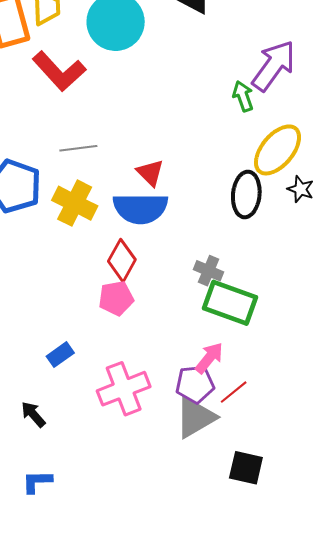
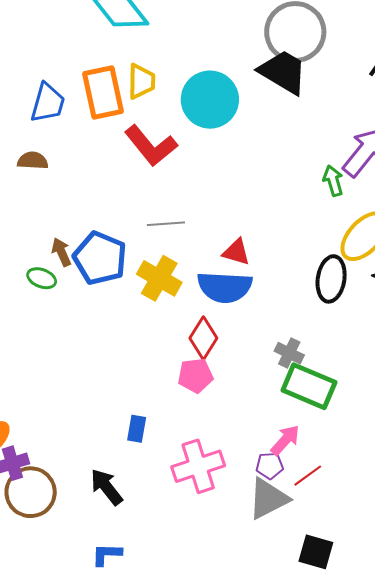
red triangle: (150, 173) -> (236, 252), turned -32
blue rectangle: (60, 355) -> (137, 429), turned -48
purple pentagon: (195, 384) -> (270, 466), size x0.7
black arrow: (33, 414) -> (107, 487), size x1.4

